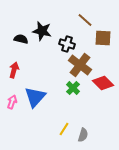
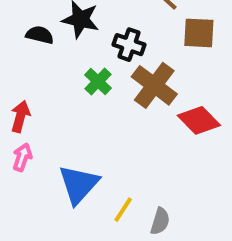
red arrow: (14, 70) -> (20, 116), moved
green cross: (73, 88) -> (98, 81), moved
blue triangle: (35, 97) -> (79, 184), moved

